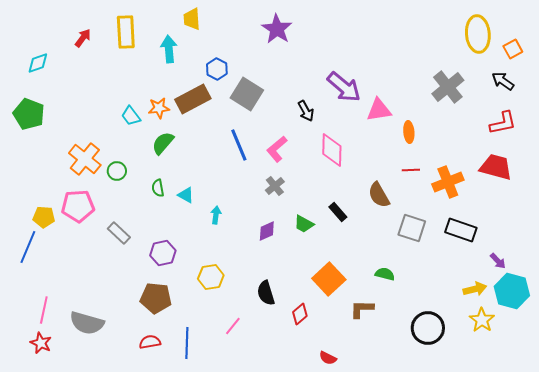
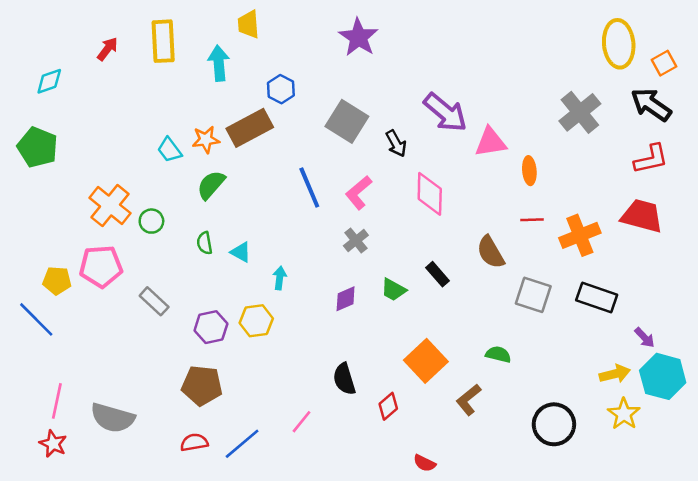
black arrow: (503, 81) -> (651, 105), size x1.4
gray square: (247, 94) -> (347, 121), moved
blue line: (28, 247) -> (36, 319), turned -68
yellow hexagon: (211, 277) -> (256, 321), moved
brown L-shape: (362, 309) -> (469, 400), turned -40
blue line: (187, 343) -> (242, 444), turned 48

